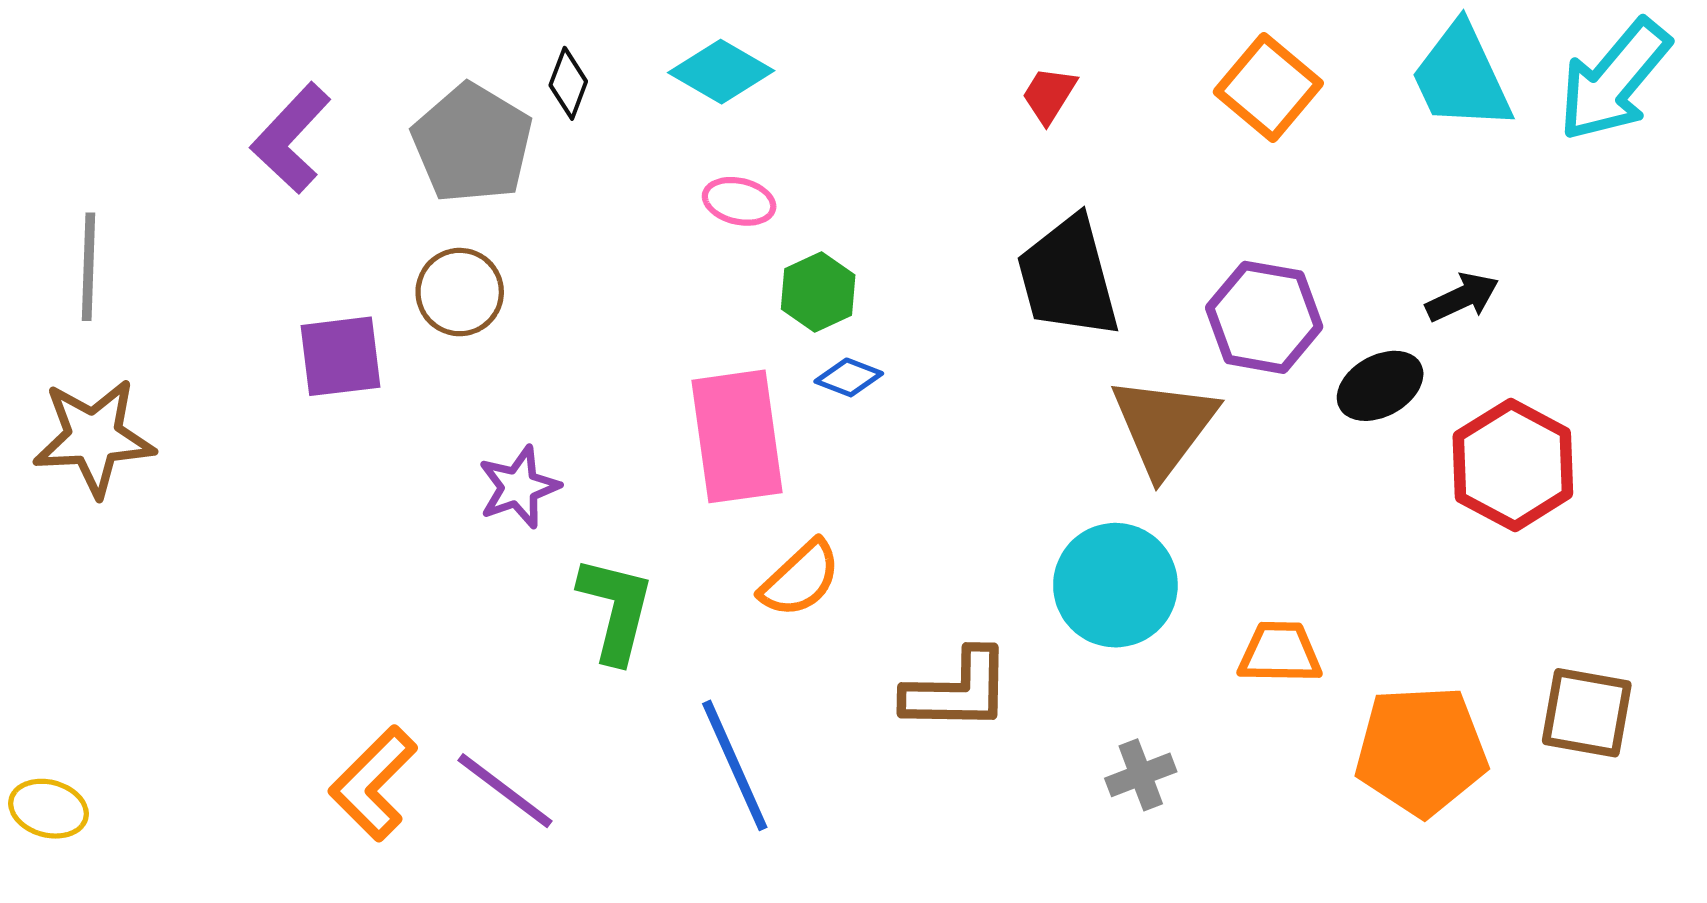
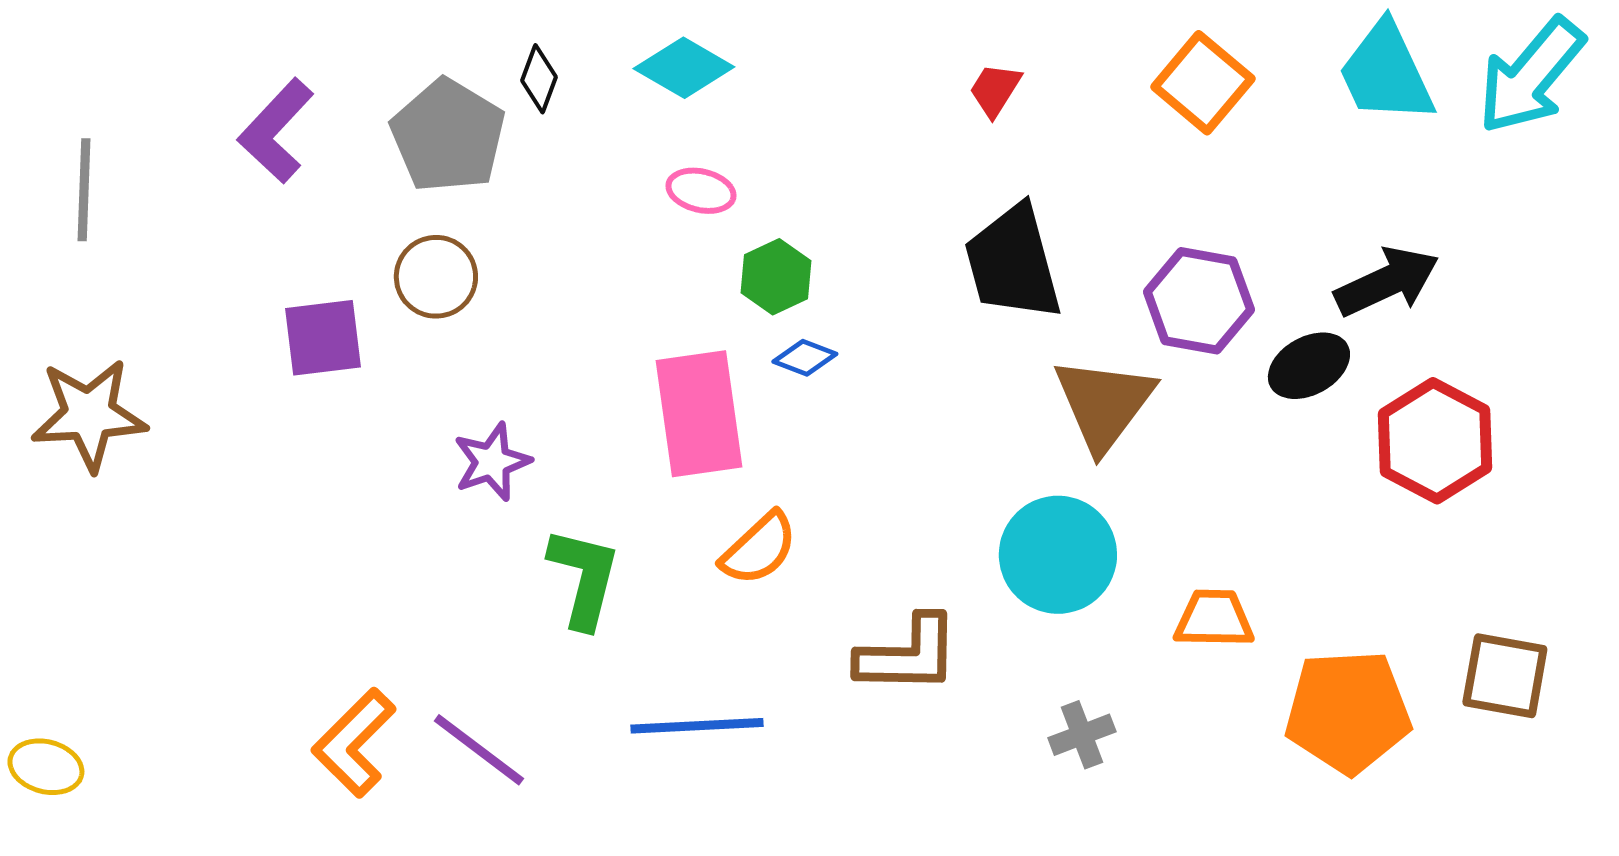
gray line: (89, 267) -> (84, 190), moved
black arrow: (1462, 297) -> (1387, 282), size x1.5
blue line: (735, 765) -> (697, 726), turned -69

